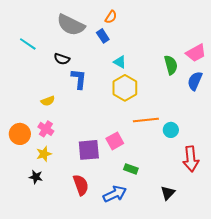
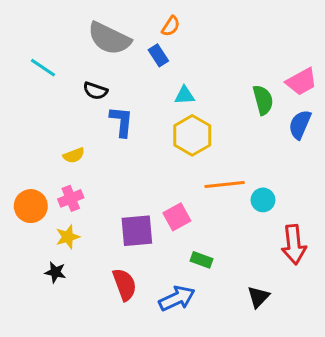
cyan triangle: (120, 62) -> (185, 95), turned -32
pink cross: (46, 129) -> (71, 198), turned 35

